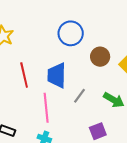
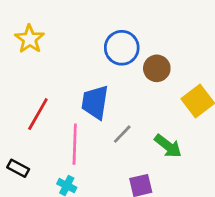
brown circle: (100, 57) -> (157, 68), moved
red line: (24, 75) -> (38, 114), moved, turned 35

